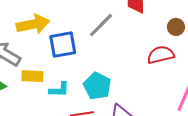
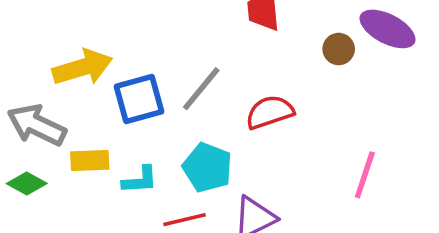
gray line: (101, 25) -> (201, 89), moved
red semicircle: (161, 55) -> (270, 112), moved

